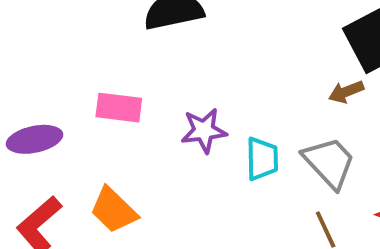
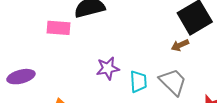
pink rectangle: (119, 108) -> (59, 28), moved

